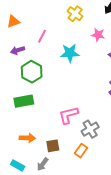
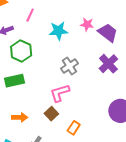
pink star: (98, 35) -> (87, 24), moved
gray cross: (90, 129) -> (69, 66), moved
brown square: (53, 146) -> (51, 114), moved, turned -32

